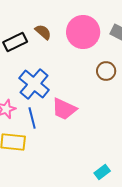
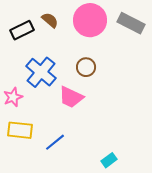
brown circle: (106, 71) -> (86, 67), moved
blue line: (32, 118) -> (55, 142), moved, turned 65

